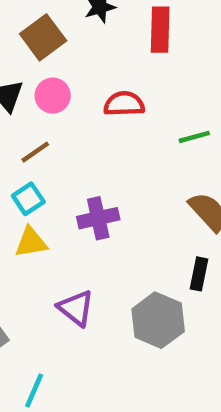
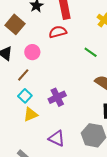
pink circle: (53, 96) -> (32, 52), moved
red semicircle: (124, 104) -> (58, 32), moved
green line: (194, 137) -> (91, 52), turned 64

